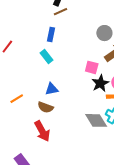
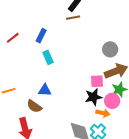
blue rectangle: (51, 34) -> (41, 36), moved
pink square: (92, 67) -> (97, 81), moved, turned -32

